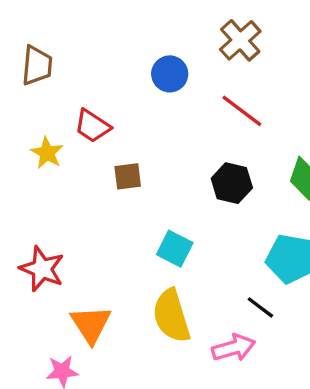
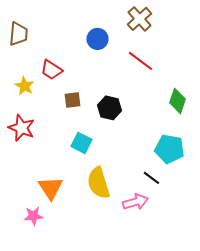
black hexagon: (232, 183) -> (110, 108), moved
cyan square: (175, 249) -> (82, 143), moved
red star: (42, 269) -> (22, 128), moved

